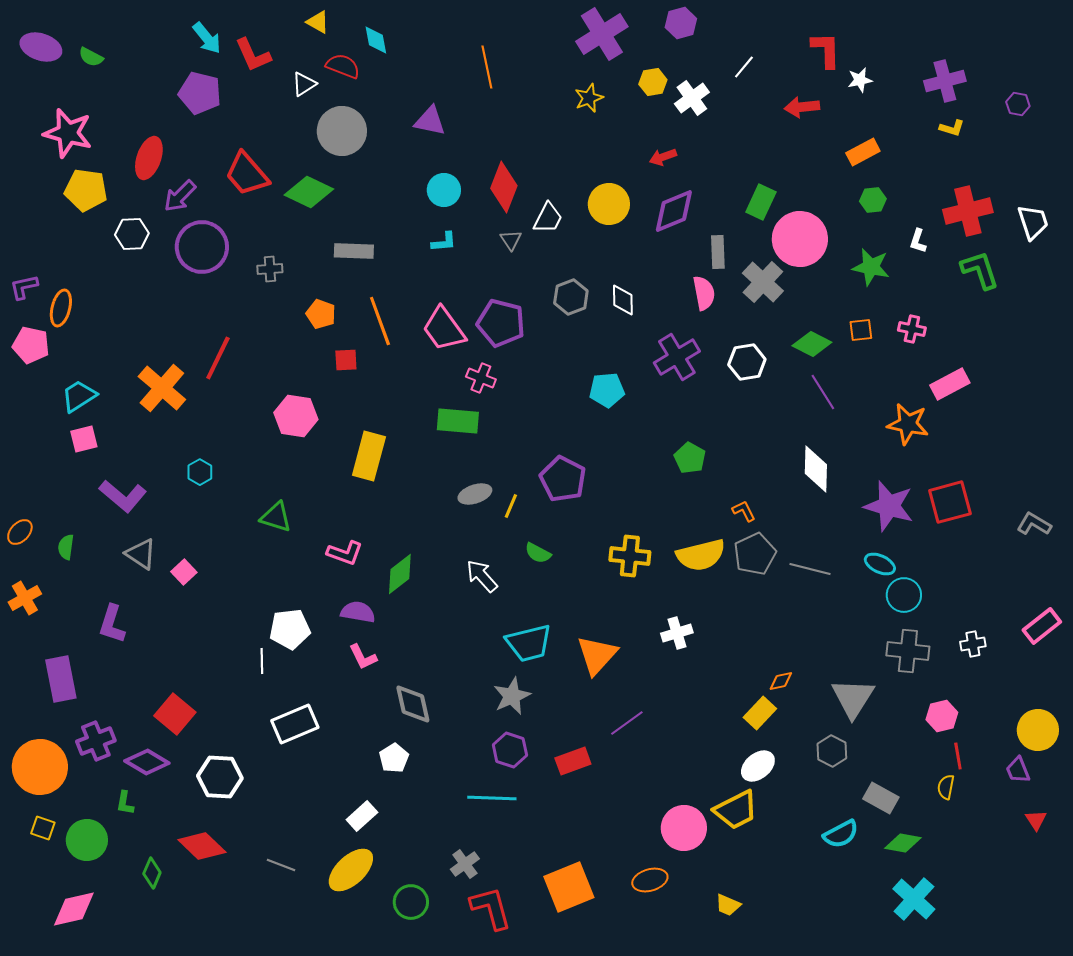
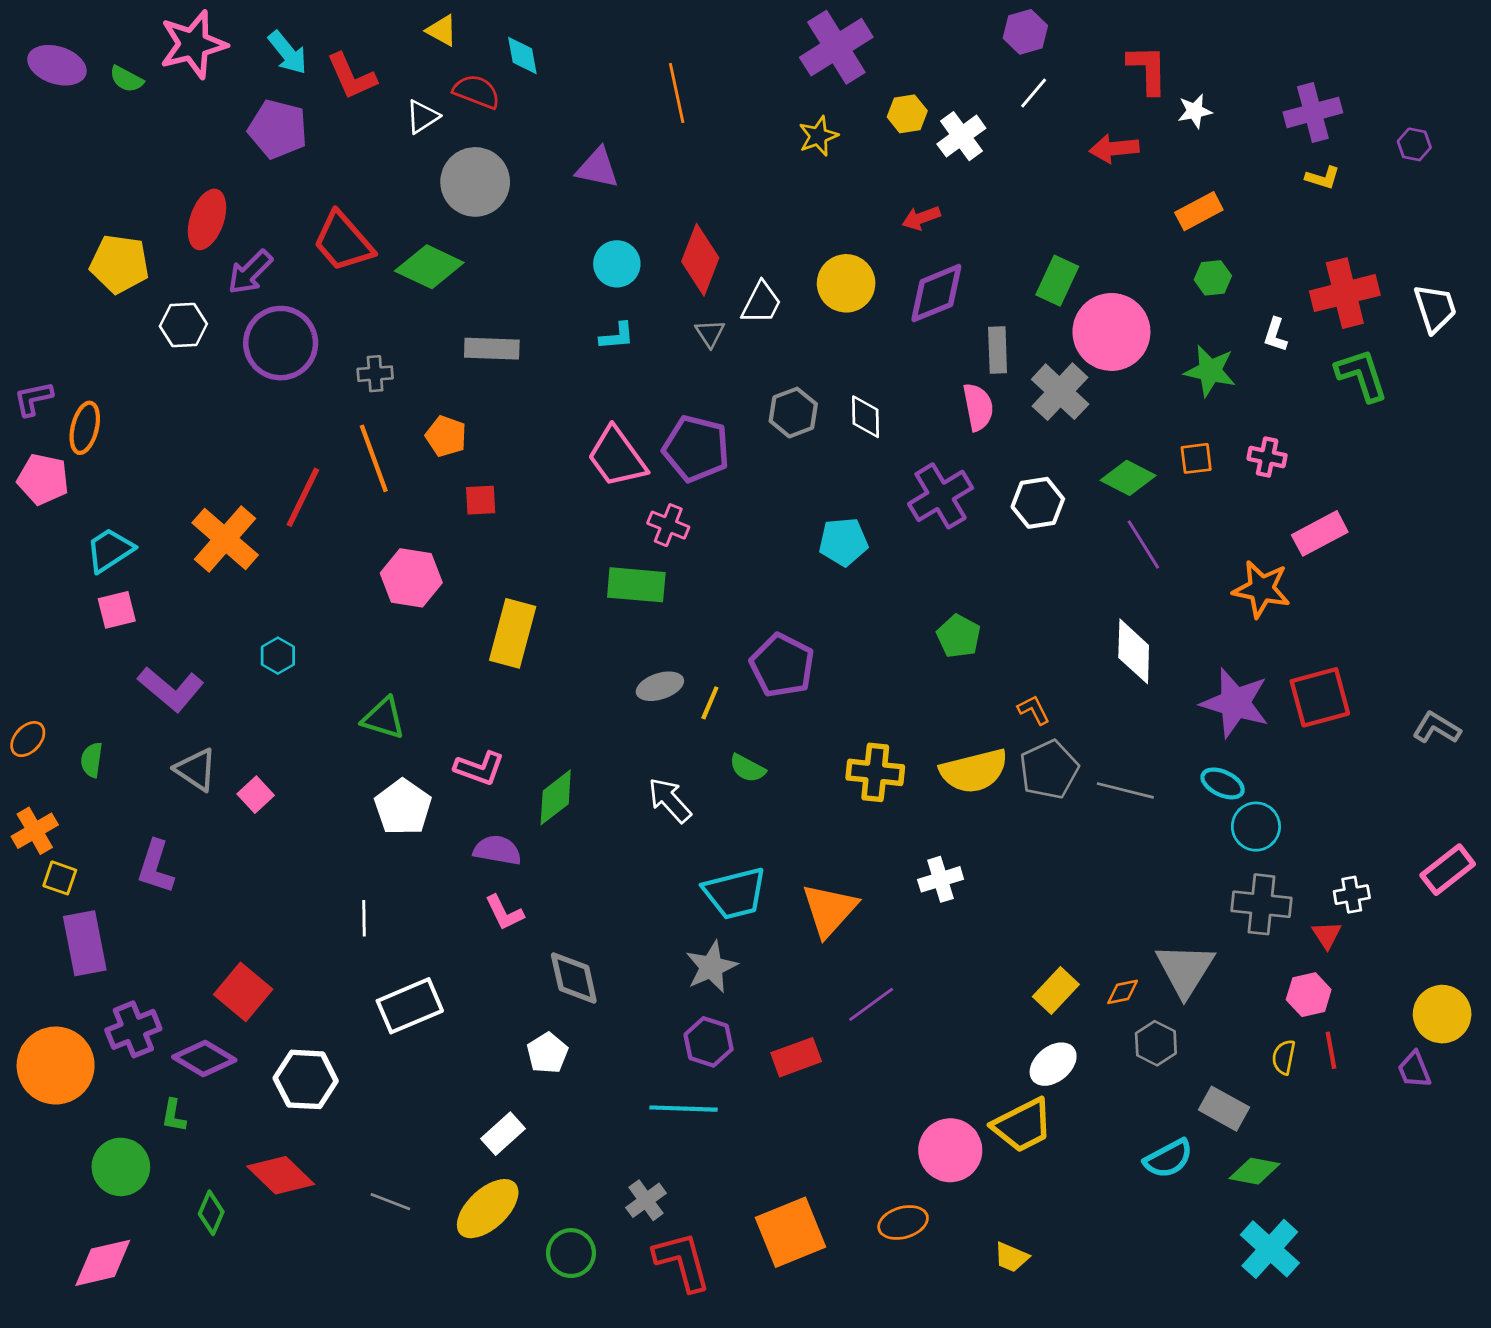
purple hexagon: (681, 23) -> (1025, 32), moved
pink star: (68, 133) -> (193, 44), moved, turned -30
orange line: (380, 321) -> (374, 458), moved
white pentagon: (290, 629) -> (403, 807), moved, turned -30
orange diamond: (781, 681) -> (1123, 992), moved
yellow semicircle: (946, 787) -> (1284, 1057), moved
red triangle: (1036, 820) -> (1327, 935), moved
yellow square: (43, 828) -> (60, 878), moved

